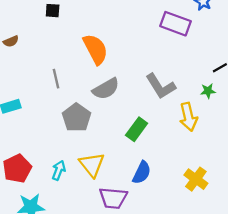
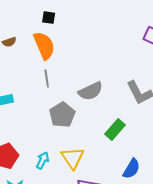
orange semicircle: (95, 49) -> (44, 45), moved
blue semicircle: (142, 173) -> (131, 169), moved

